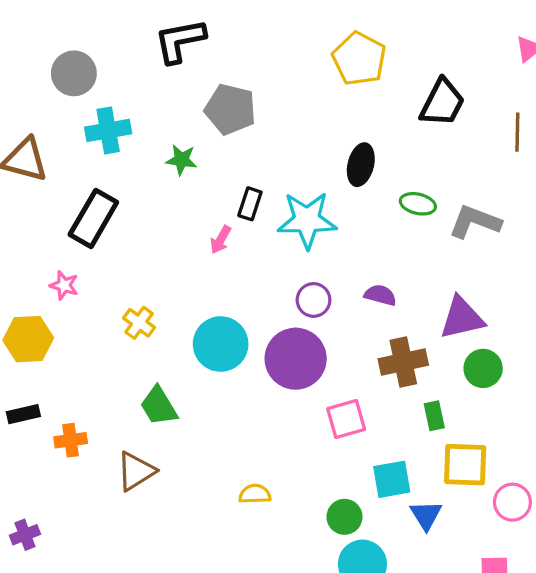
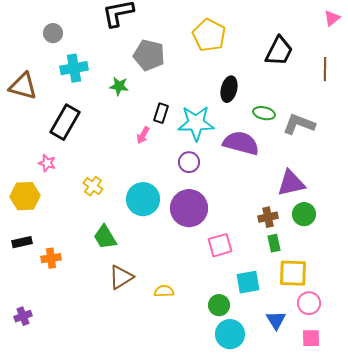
yellow pentagon: (359, 59) -> (209, 35), moved
gray circle: (74, 73) -> (53, 33), size x0.7
purple semicircle: (380, 295) -> (241, 143), moved, size x1.8
purple circle: (314, 300) -> (189, 162), moved
brown cross: (403, 362) -> (268, 217), moved, size x0.7
brown triangle: (136, 471) -> (121, 277), moved
pink circle: (512, 502) -> (309, 303), moved
blue triangle: (426, 515) -> (276, 320), moved

